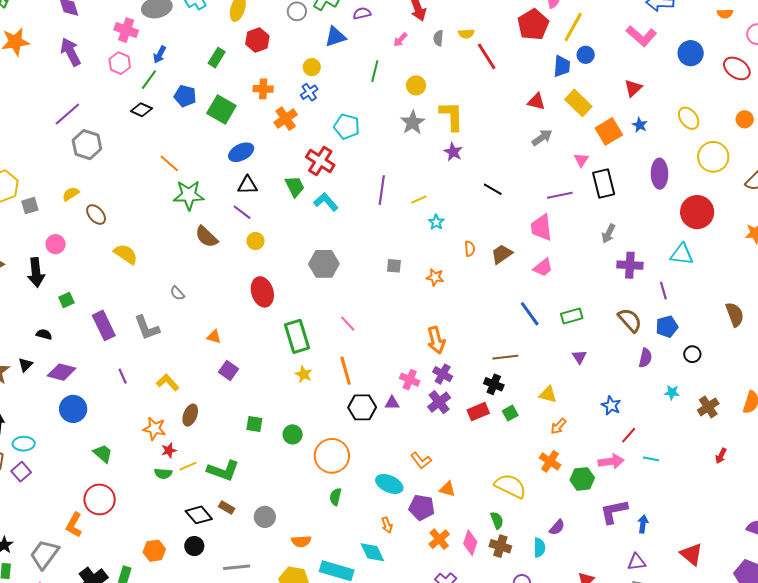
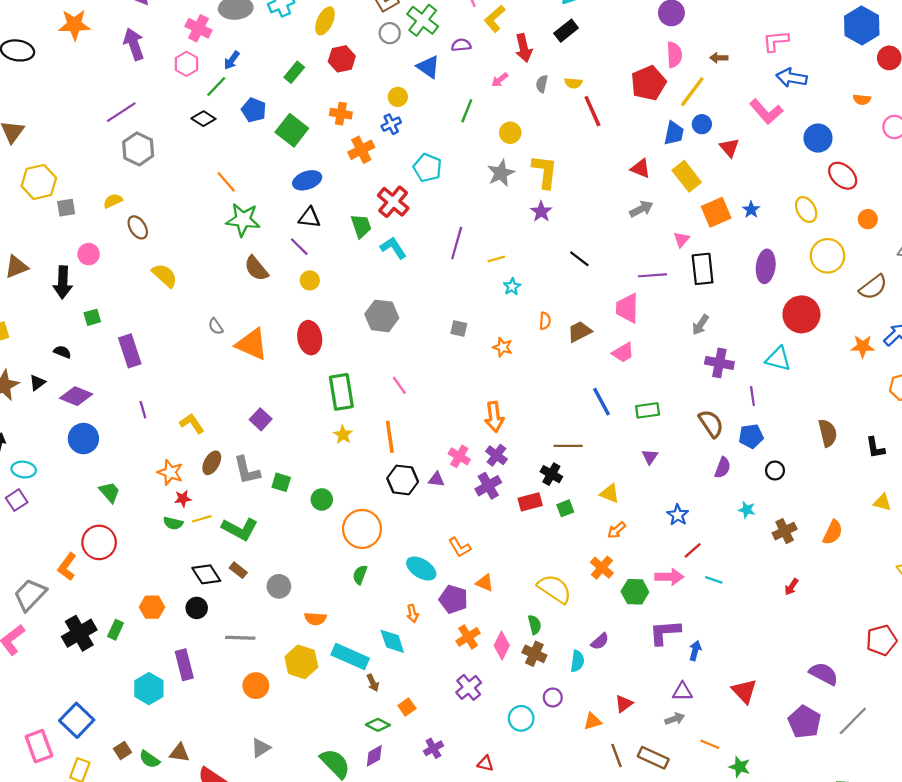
blue triangle: (335, 37) -> (428, 67), turned 45
red ellipse: (737, 68) -> (843, 176), moved
red triangle: (633, 88) -> (729, 148), moved, turned -36
gray L-shape: (147, 328) -> (247, 470), moved
orange triangle: (214, 337) -> (252, 344), moved, size x2.0

